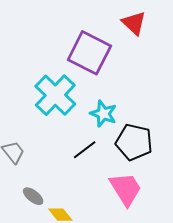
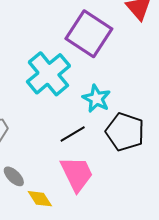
pink trapezoid: (126, 189) -> (77, 174), moved

